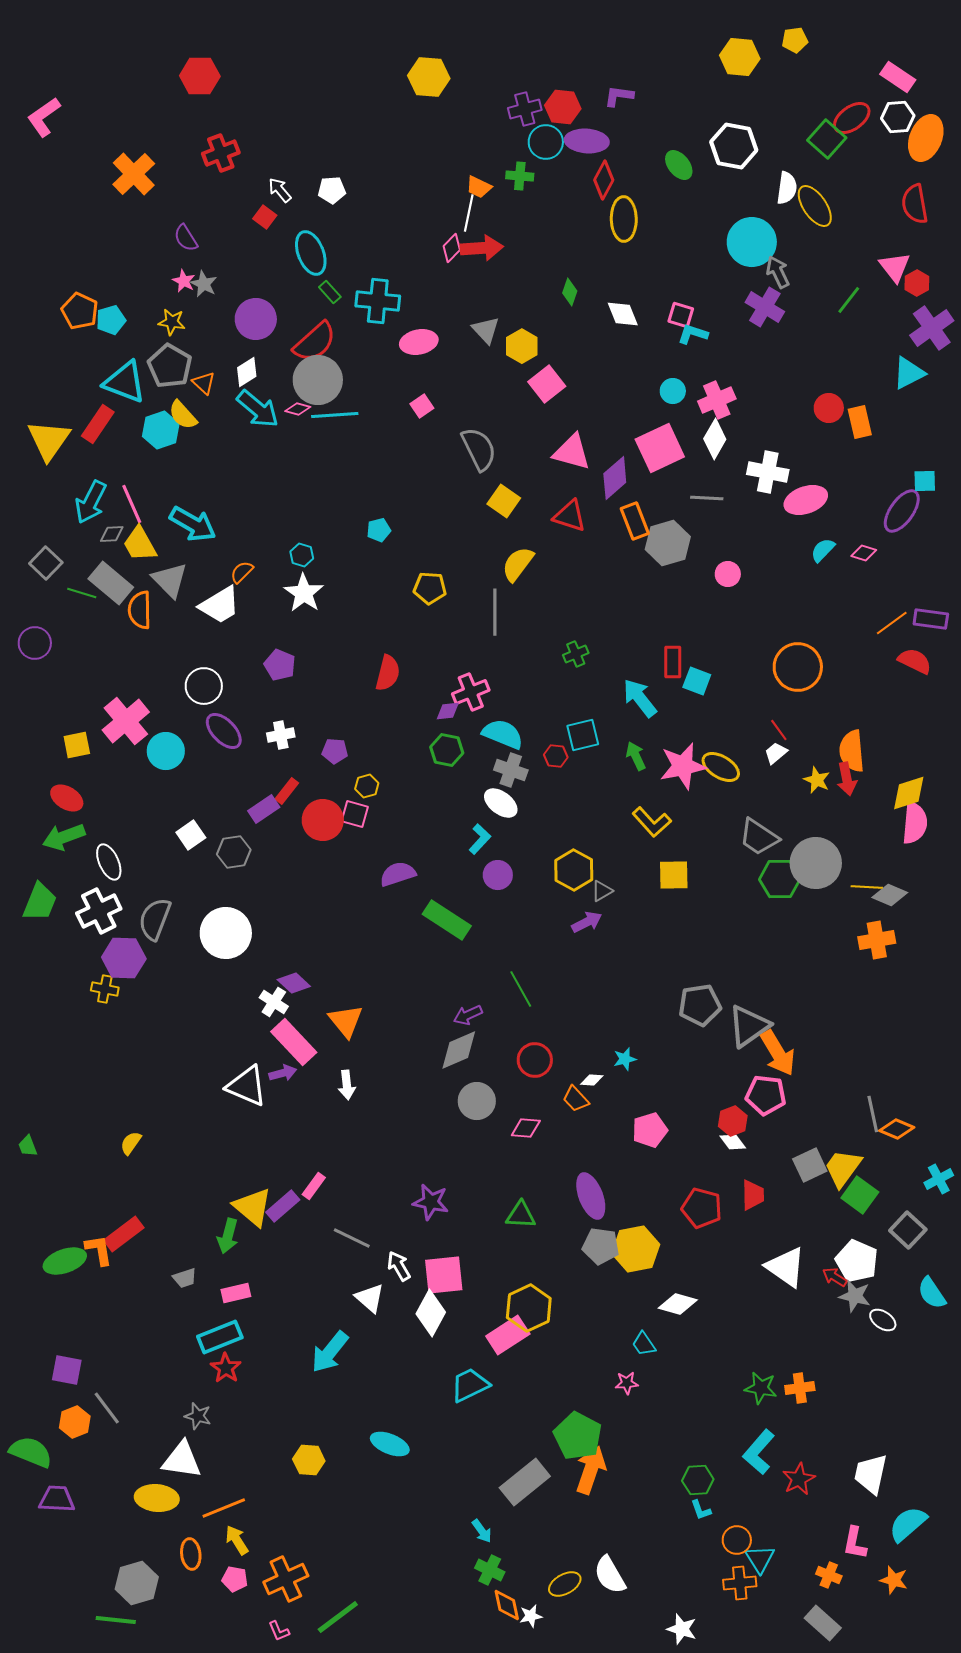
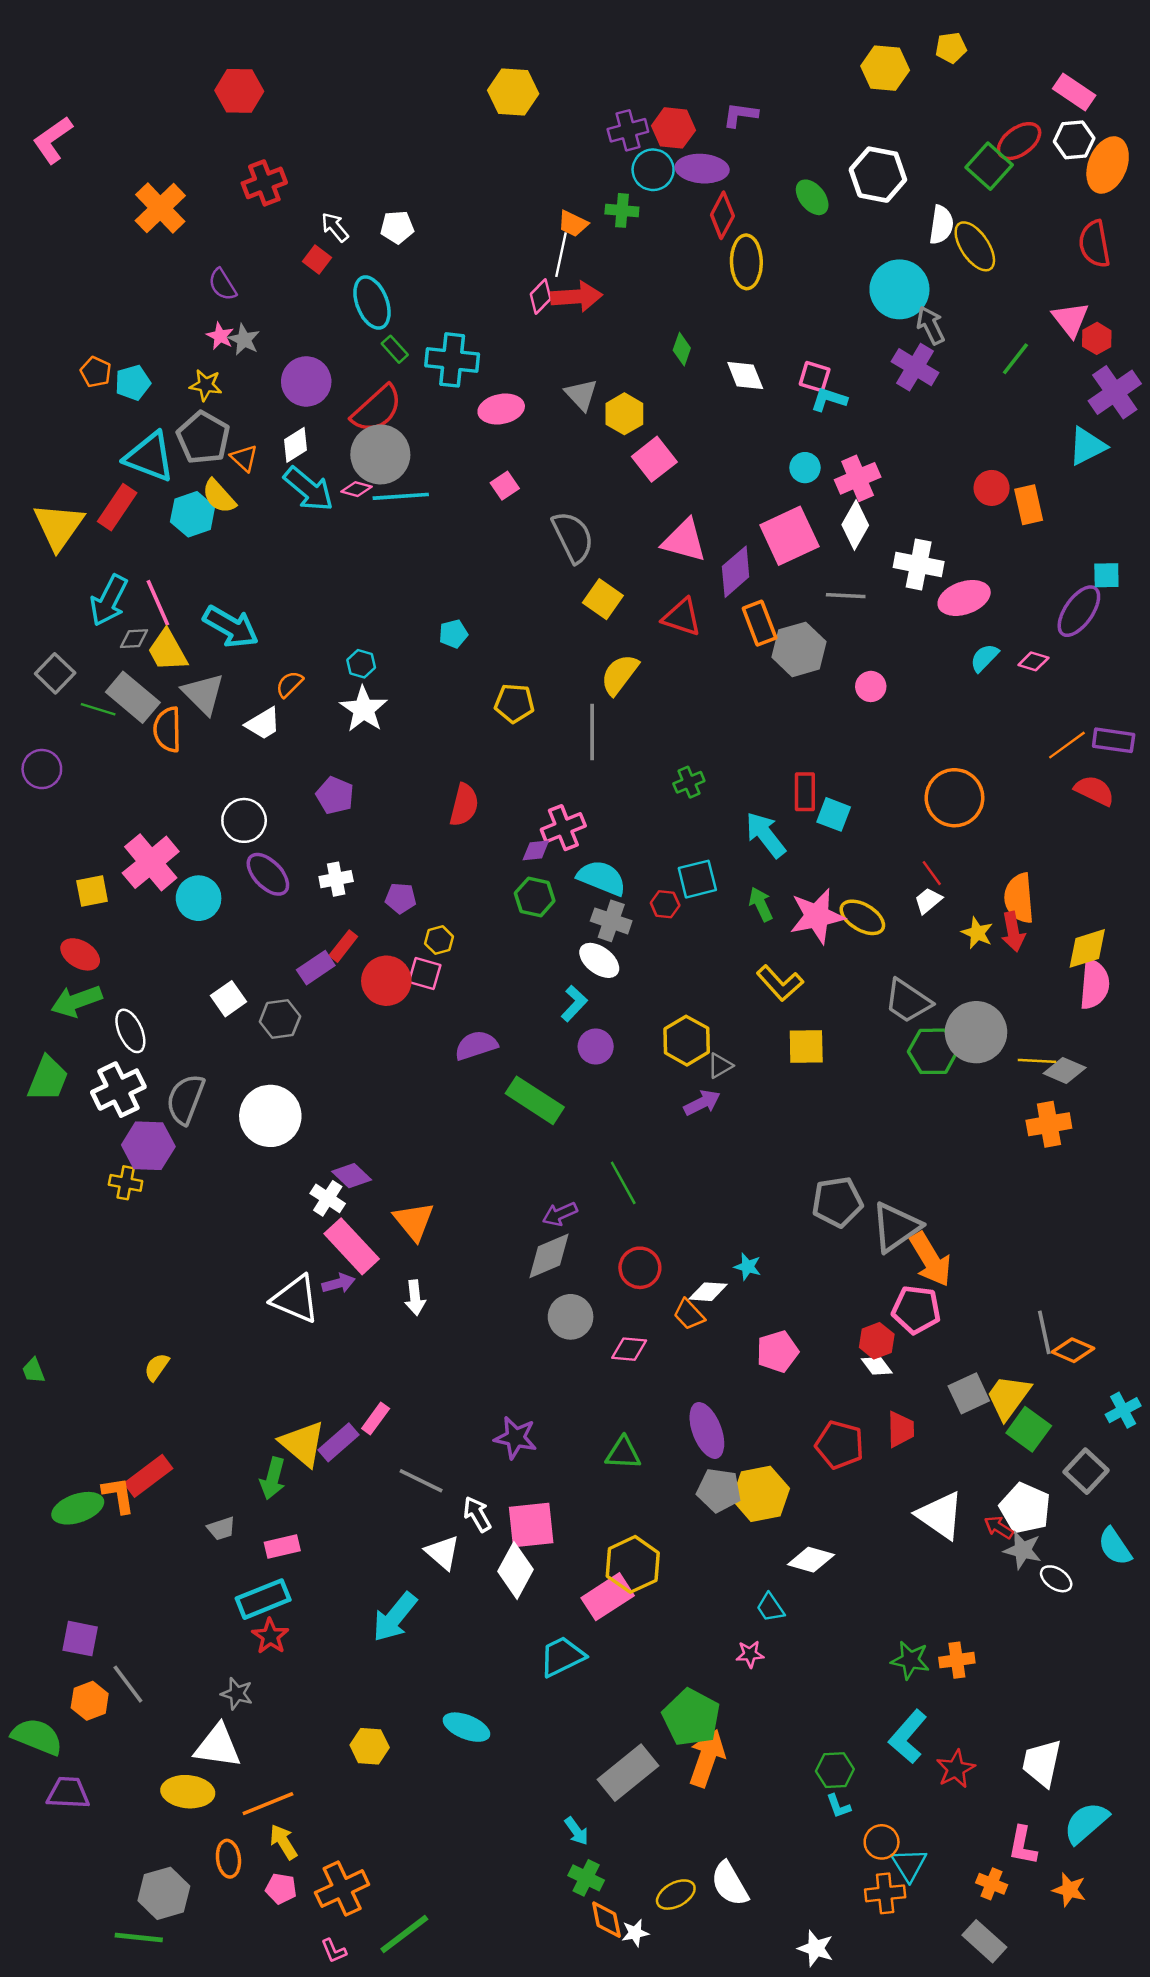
orange pentagon: (80, 311) -> (96, 372), size x0.7
white trapezoid: (220, 605) -> (263, 724), size x0.7
cyan star: (625, 1059) -> (748, 1267), turned 30
white diamond: (592, 1080) -> (708, 1292), size x1.4

